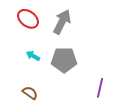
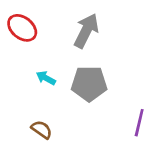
red ellipse: (28, 19) -> (22, 28), moved

